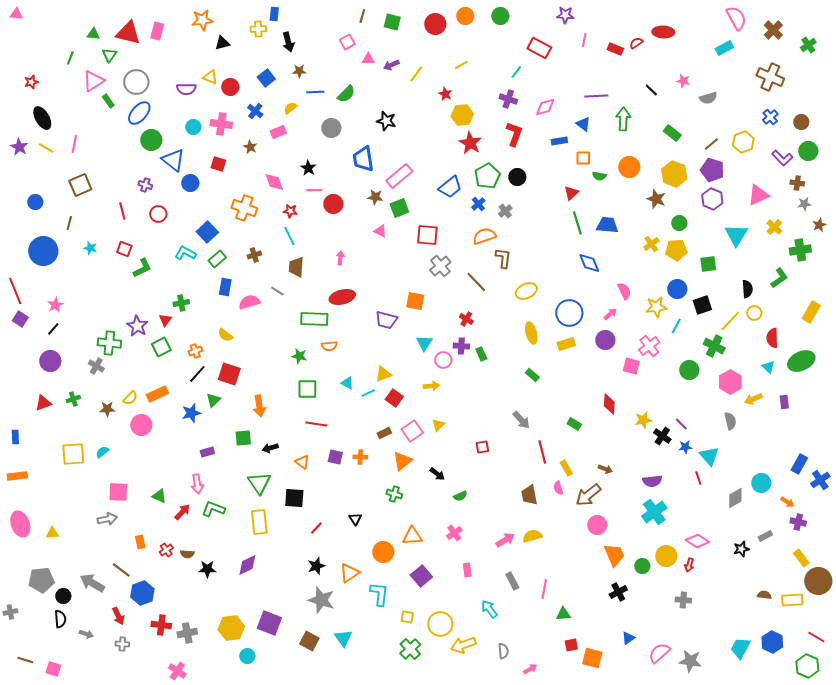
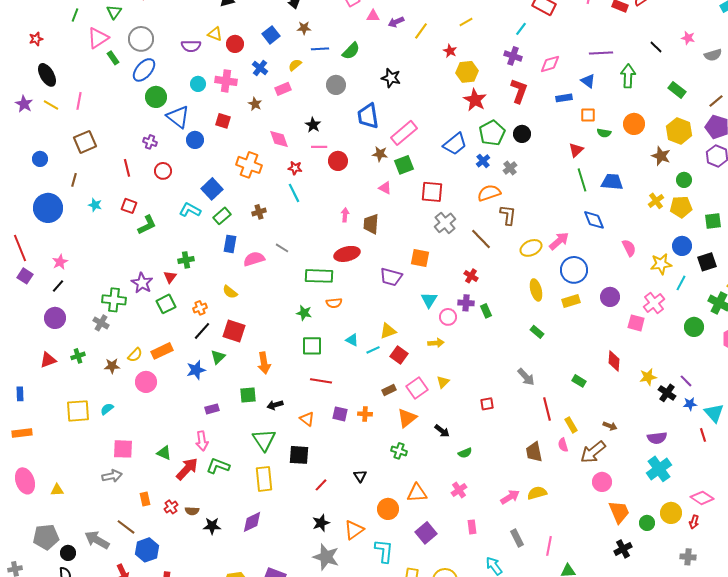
brown trapezoid: (296, 267) -> (371, 224), moved
pink arrow: (610, 314) -> (559, 241), moved, size x1.5
red arrow: (182, 512) -> (187, 469), size x1.4

